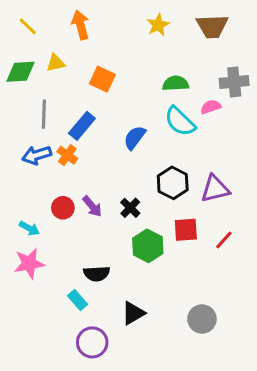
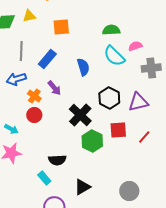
orange square: (102, 79) -> (61, 27), turned -30
gray cross: (234, 82) -> (151, 68), moved
blue semicircle: (135, 138) -> (83, 67), turned 126
orange cross: (67, 155) -> (34, 96), moved
purple arrow: (92, 206) -> (54, 88), moved
black cross: (130, 208) -> (80, 115), size x1.6

